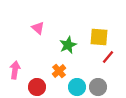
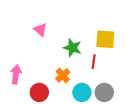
green star: (68, 45) -> (72, 48), turned -30
red line: (108, 57) -> (94, 62), moved, turned -32

